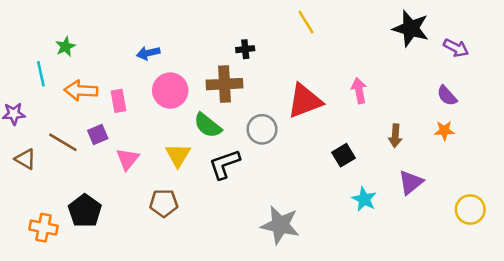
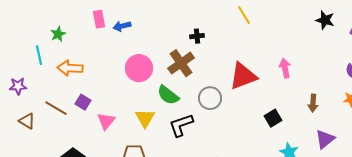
black star: (411, 28) -> (325, 20), size x0.7
blue arrow: (148, 53) -> (122, 26), moved
brown cross: (225, 84) -> (181, 63), turned -32
pink rectangle: (118, 101) -> (99, 19), moved
purple square: (98, 134) -> (83, 102), turned -35

